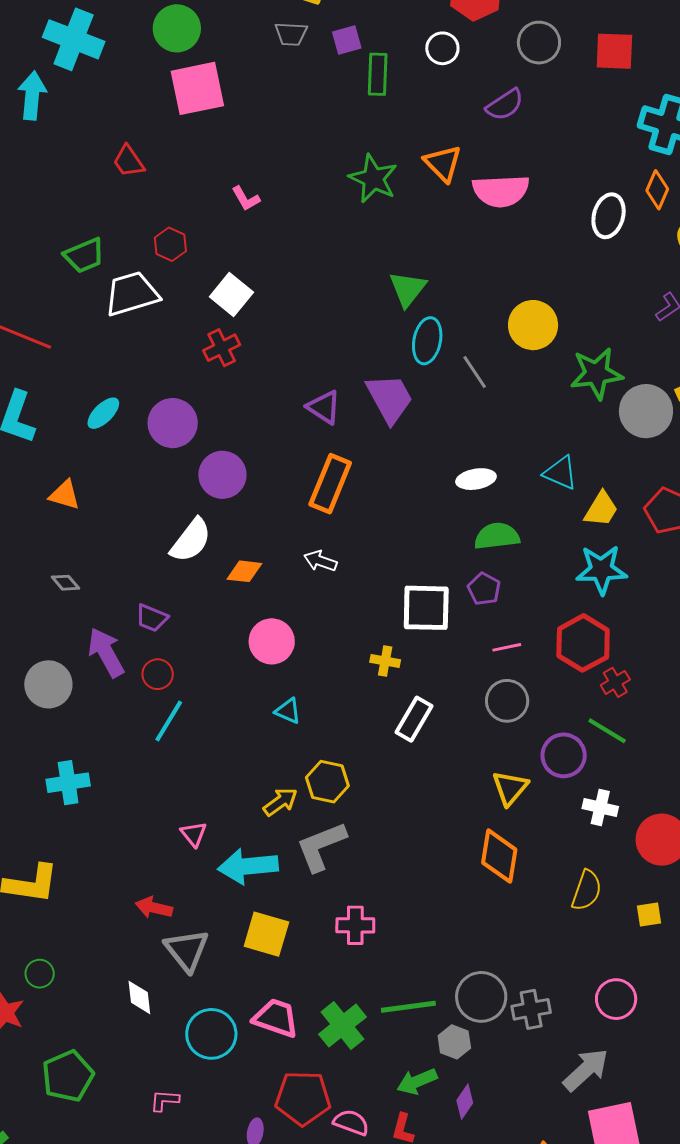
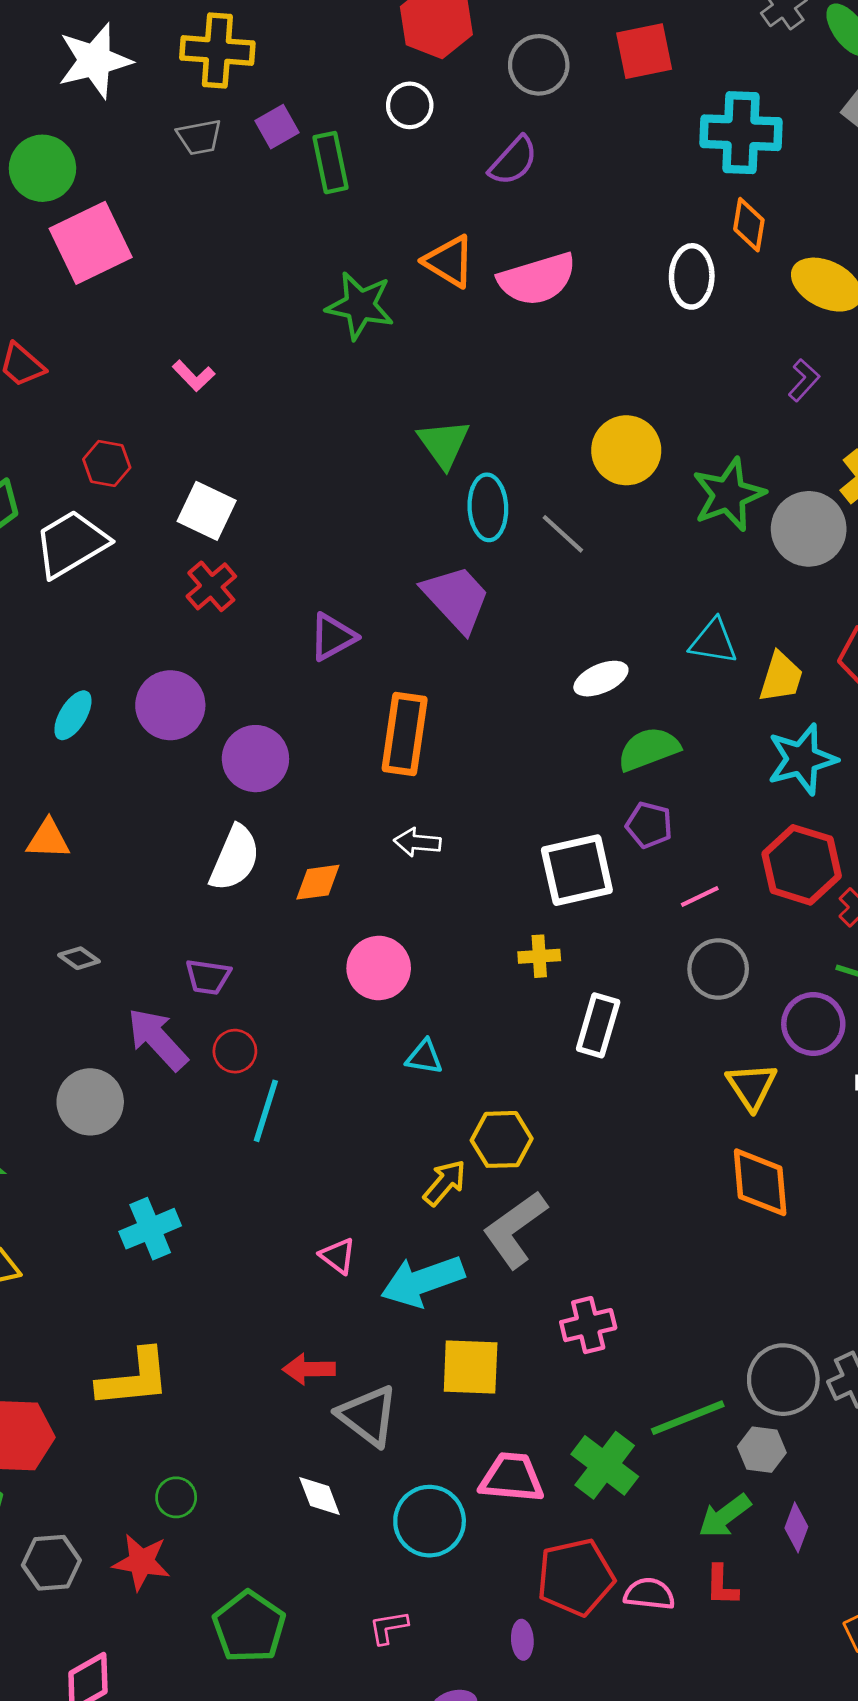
purple triangle: (324, 407) -> (333, 637), moved, turned -48

